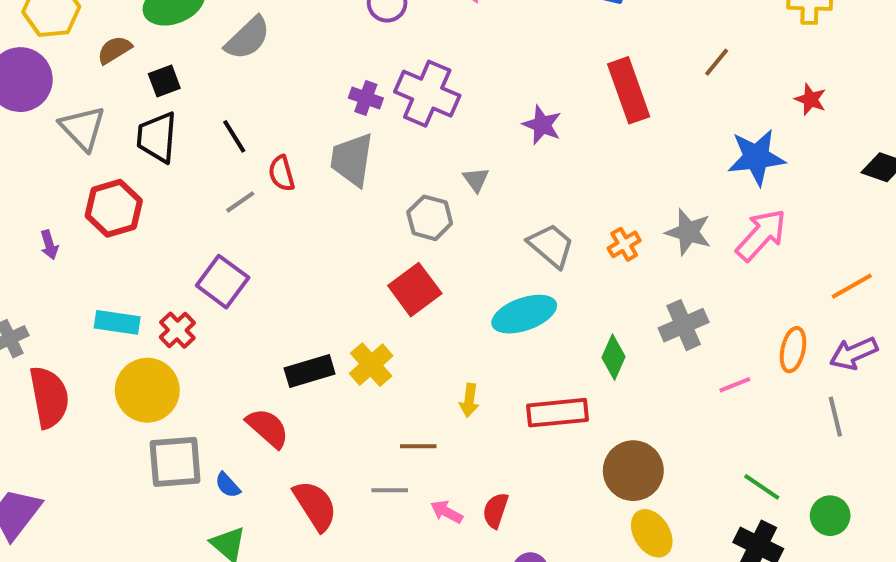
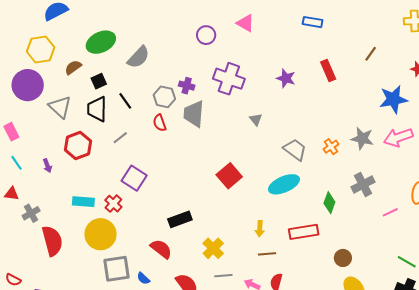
red rectangle: (629, 90) -> (328, 70), size x0.7
purple cross: (366, 98) -> (187, 86), moved
purple star: (542, 125) -> (286, 78), moved
black line: (234, 136) -> (125, 101), moved
gray line: (240, 202) -> (120, 138), moved
gray hexagon: (430, 218) -> (164, 97), moved
pink arrow: (761, 235) -> (398, 137), turned -148
yellow cross: (371, 365) -> (213, 248), moved
brown line: (418, 446) -> (267, 254), moved
brown circle: (633, 471) -> (343, 258), size x0.6

